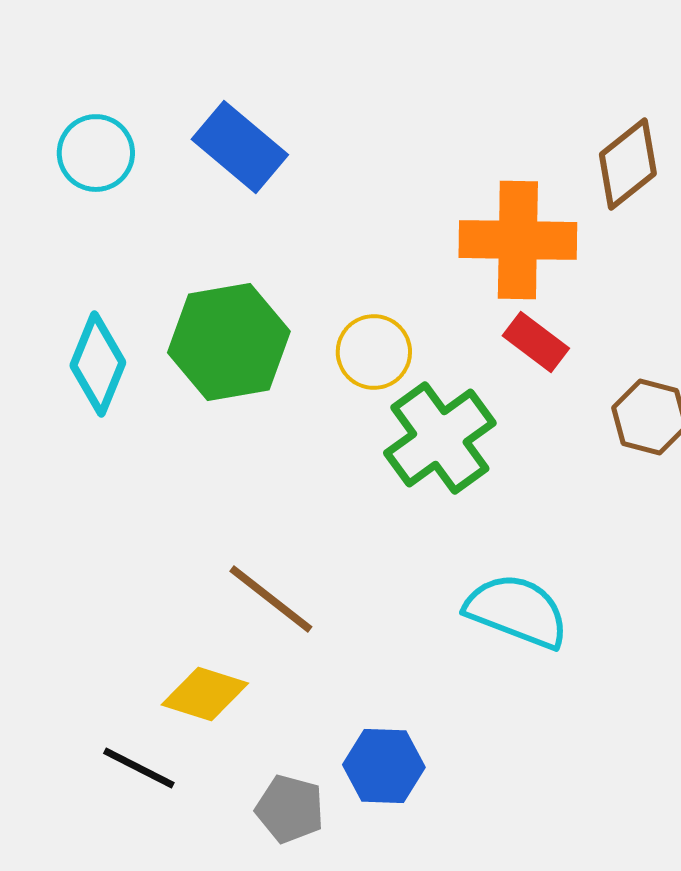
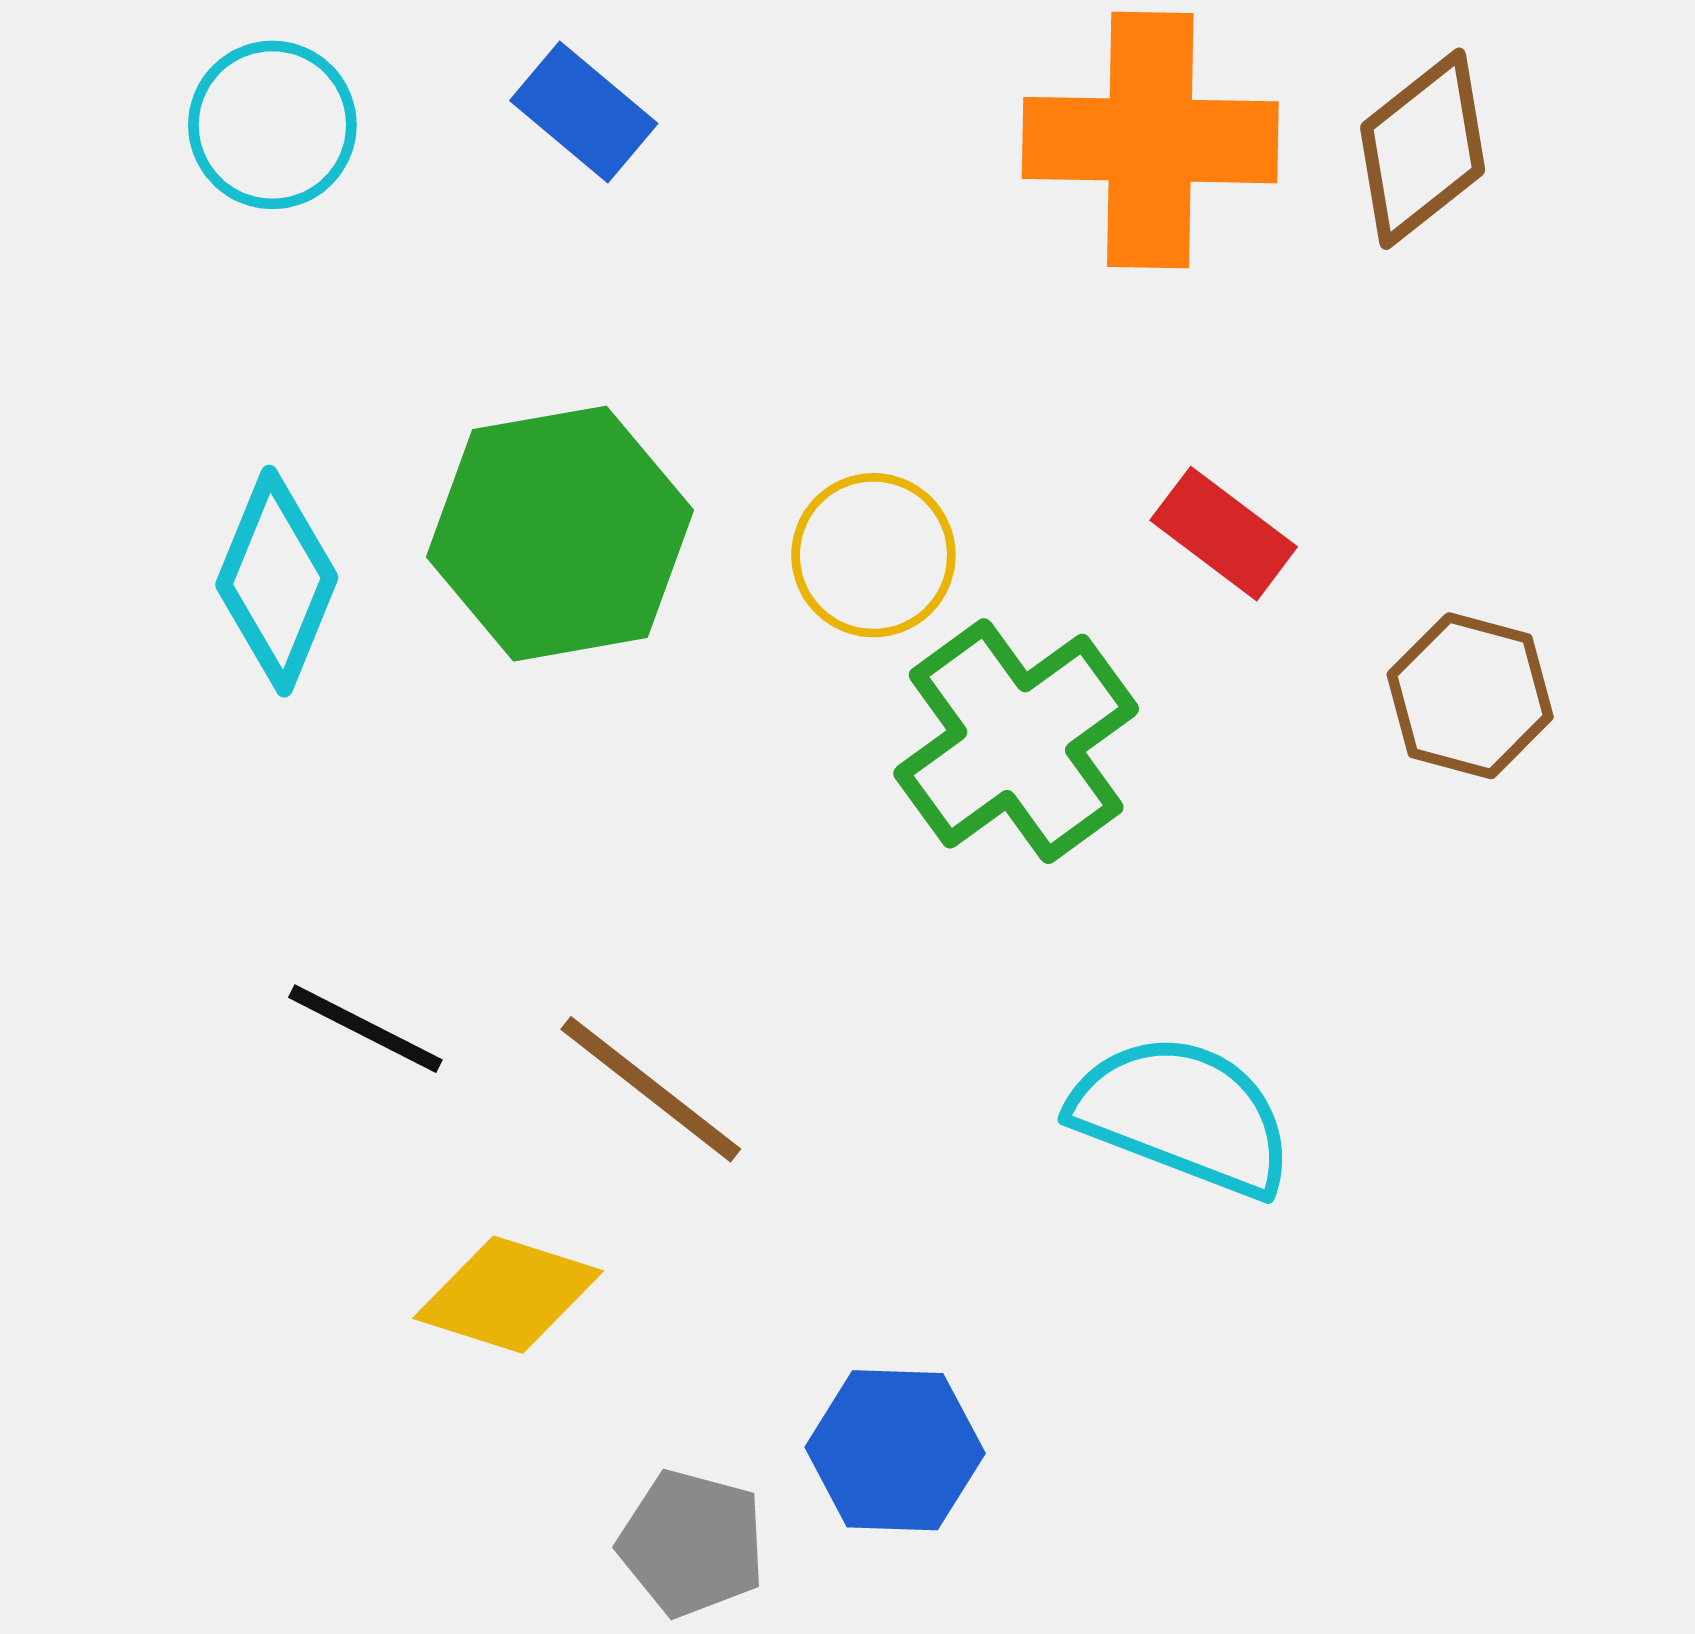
blue rectangle: (240, 147) -> (584, 112), size x0.7
orange cross: (518, 240) -> (1150, 140), moved
black line: (139, 768) -> (365, 1029), moved

